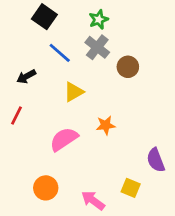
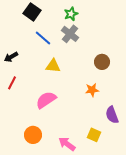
brown circle: (128, 67) -> (102, 62), moved
black arrow: (26, 77) -> (11, 57), moved
yellow triangle: (74, 92) -> (53, 66), turned 35
orange star: (106, 125) -> (92, 90), moved

